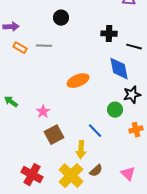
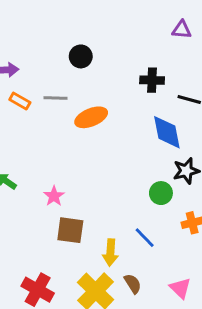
orange ellipse: (78, 81) -> (91, 117), moved
blue line: (95, 131) -> (145, 238), moved
brown square: (54, 135) -> (70, 230), turned 36
brown semicircle: (96, 171) -> (133, 284), turned -80

